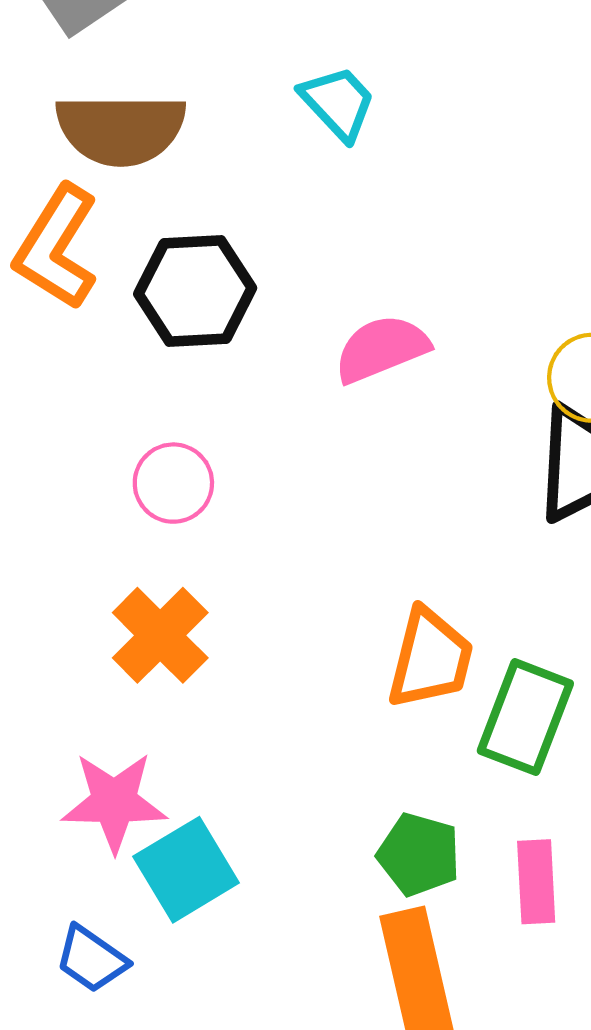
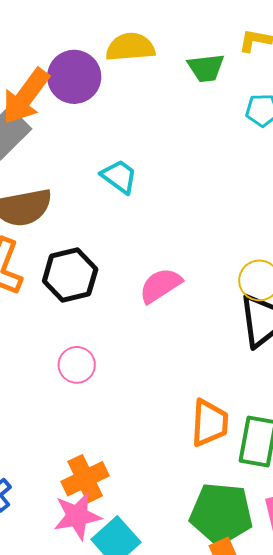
orange cross: (160, 635) -> (85, 479), moved, turned 30
green pentagon: (419, 854) -> (221, 514), size x1.6

